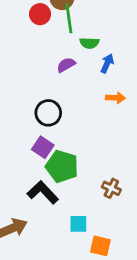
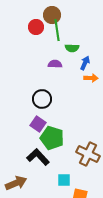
purple semicircle: (66, 65) -> (55, 64), turned 32
orange arrow: (115, 98) -> (91, 78), moved
brown cross: (111, 188) -> (88, 154), size x1.6

